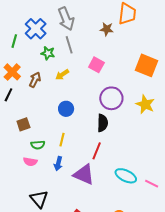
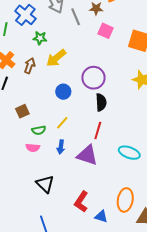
gray line: (69, 45) -> (76, 17), moved
pink square: (96, 65) -> (106, 31), moved
yellow arrow: (62, 75) -> (56, 58), size x1.5
purple circle: (111, 98) -> (93, 78), moved
yellow line: (62, 140) -> (62, 123), turned 32

